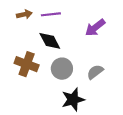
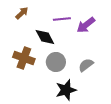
brown arrow: (24, 14) -> (22, 13), turned -32
purple line: (51, 14) -> (62, 19), moved

